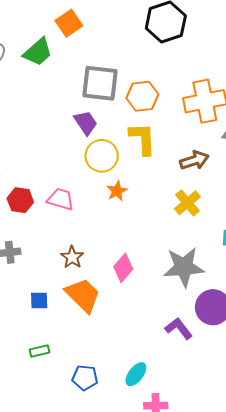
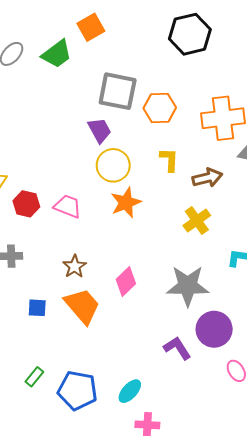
yellow L-shape: (143, 139) -> (169, 160), moved, size x0.7
orange star: (117, 191) -> (126, 203), size x1.4
green rectangle: (40, 351) -> (34, 377), moved, turned -42
blue pentagon: (85, 378) -> (77, 390), size x1.5

